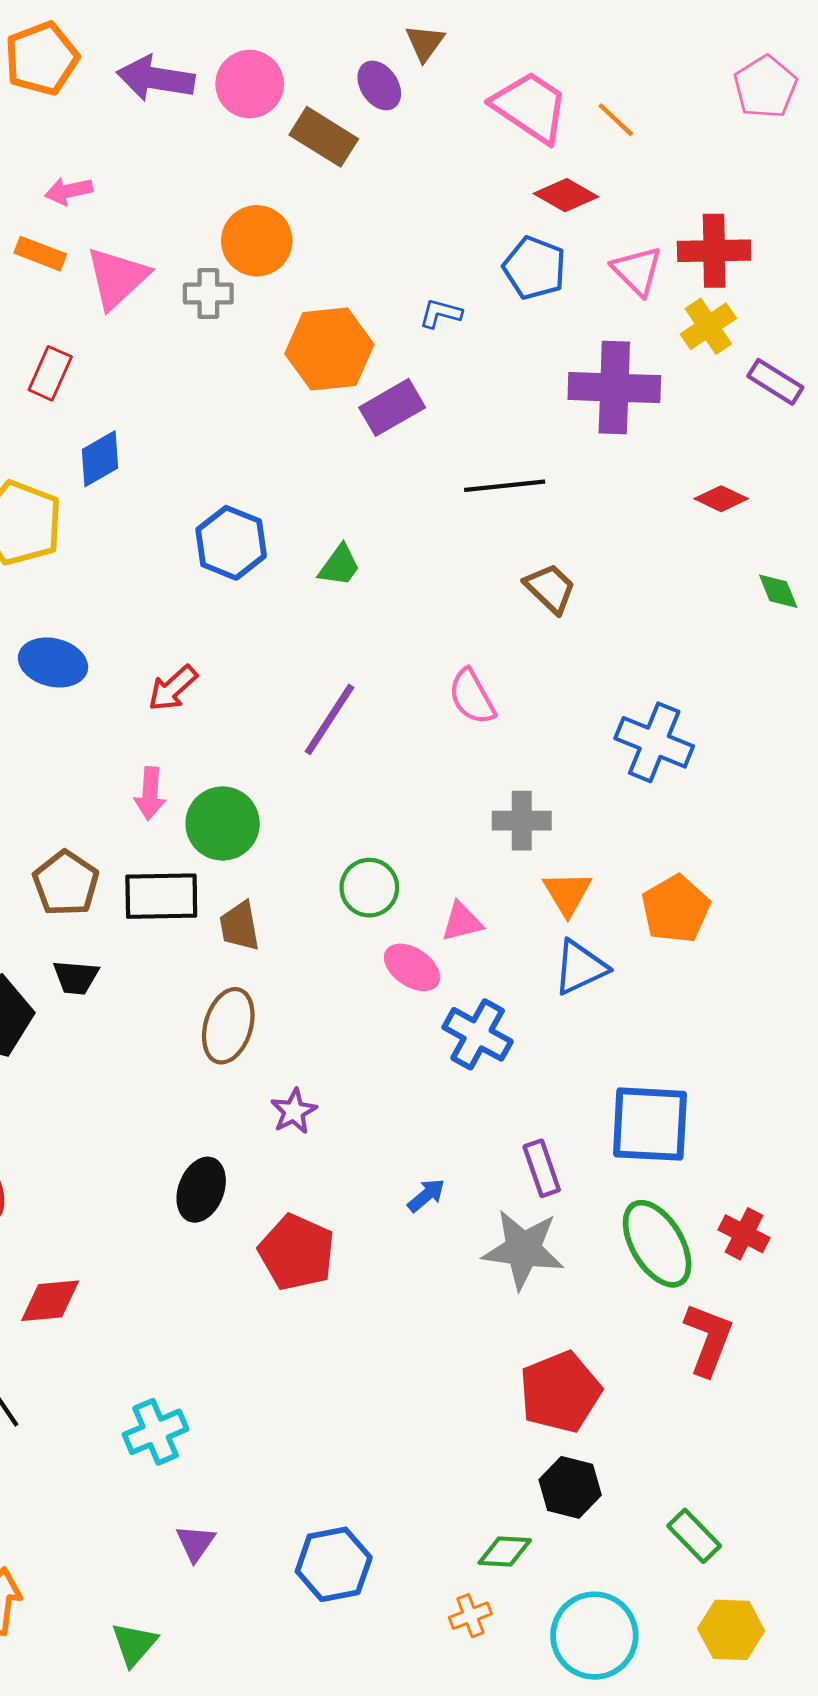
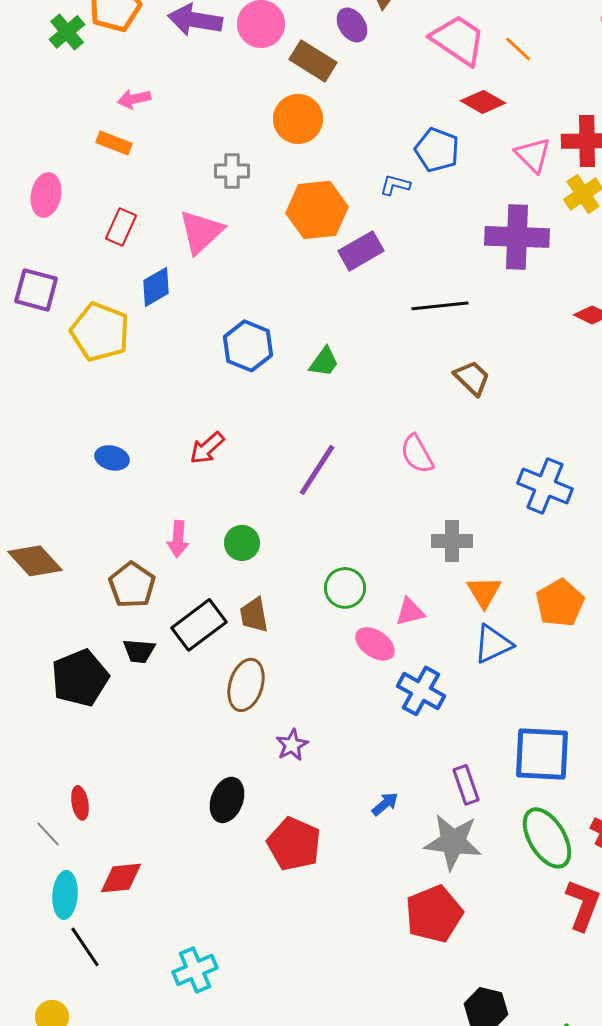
orange circle: (257, 241) -> (298, 119), moved
blue pentagon: (535, 268) -> (437, 150), moved
pink triangle: (117, 278) -> (201, 232), moved
blue ellipse: (53, 662) -> (112, 458), moved, size x0.7
pink arrow: (150, 794) -> (178, 539), moved
green circle: (223, 823) -> (242, 543), size x0.7
black rectangle: (161, 896) -> (199, 625), moved, turned -36
red pentagon: (560, 1392) -> (434, 914), moved

